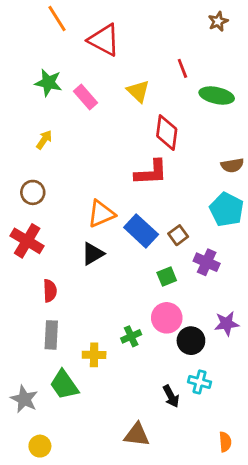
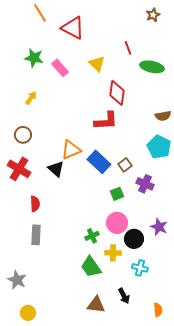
black triangle: (93, 254) -> (56, 169), moved, turned -48
purple star: (227, 324) -> (159, 227), turned 30
yellow cross: (94, 355) -> (113, 253), moved
green trapezoid: (64, 385) -> (91, 267), moved
black arrow: (171, 396) -> (124, 296), moved

